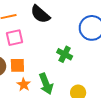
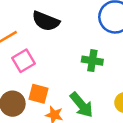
orange square: (17, 65) -> (39, 94), turned 35

